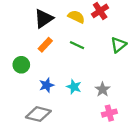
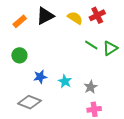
orange rectangle: (45, 45) -> (20, 21), moved
green line: (77, 45) -> (91, 45), moved

